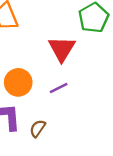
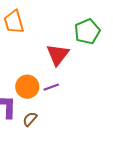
orange circle: (18, 82) -> (27, 87), moved

